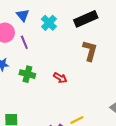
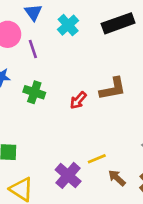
brown L-shape: (90, 51) -> (113, 89), moved, turned 60
red arrow: (60, 78) -> (78, 100), turned 96

